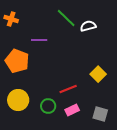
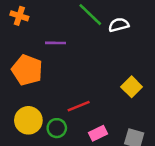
red line: (68, 89) -> (79, 106), moved
green circle: (48, 106) -> (57, 128), moved

